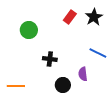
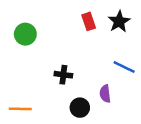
red rectangle: (70, 17) -> (89, 21), turned -56
green circle: (29, 30) -> (25, 34), moved

